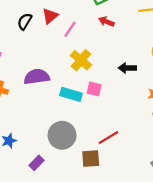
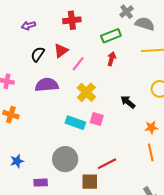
red arrow: (106, 22) -> (112, 59), turned 80
black arrow: (127, 68) -> (128, 102), turned 35
purple semicircle: (37, 77) -> (47, 85), moved
purple rectangle: (37, 163) -> (41, 183), turned 40

